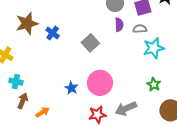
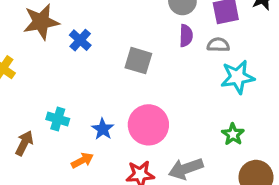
gray square: (90, 43) -> (138, 61), turned -36
cyan cross: (16, 82) -> (58, 119), moved
orange arrow: (42, 112) -> (82, 160), moved

